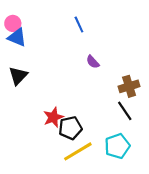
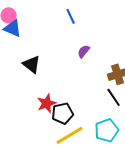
purple semicircle: (93, 62) -> (84, 51), turned 80
black triangle: (18, 76) -> (32, 64), moved, turned -36

